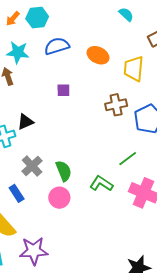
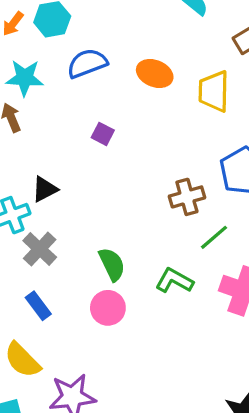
purple square: (63, 90) -> (103, 134), turned 32
brown cross: (116, 105) -> (187, 197), moved
gray cross: (32, 166) -> (40, 249), moved

